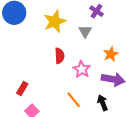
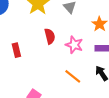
red rectangle: (22, 88) -> (16, 50), moved, turned -32

